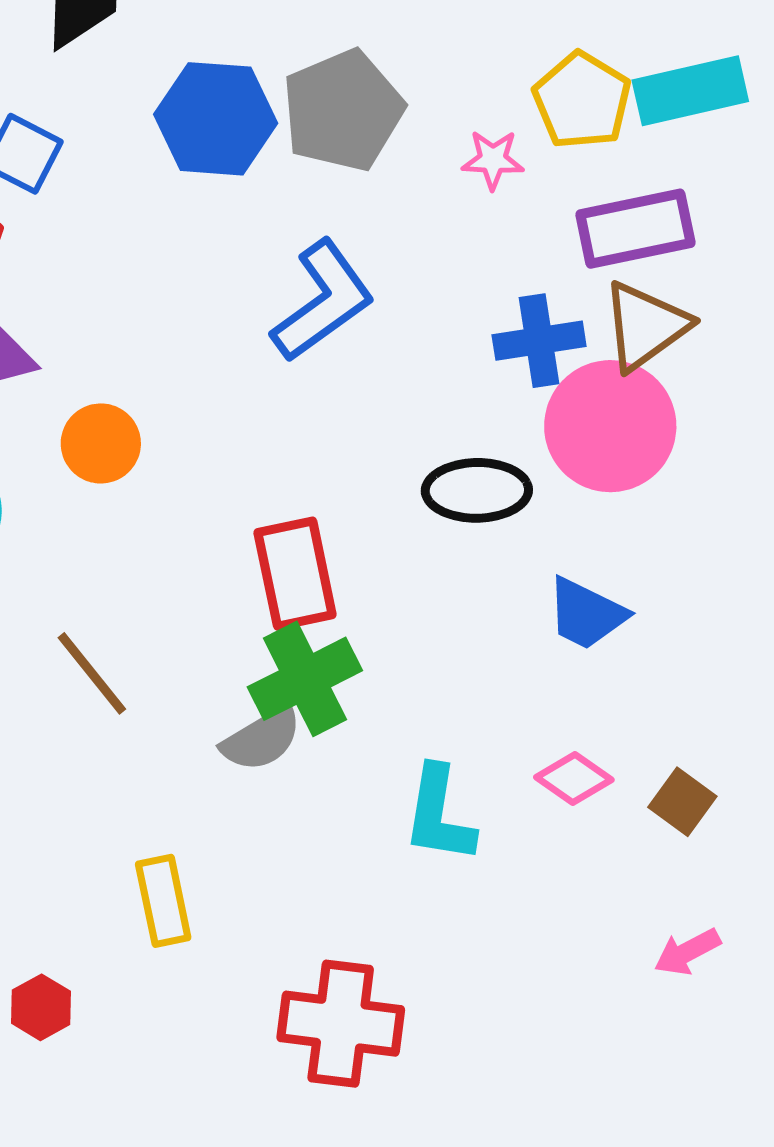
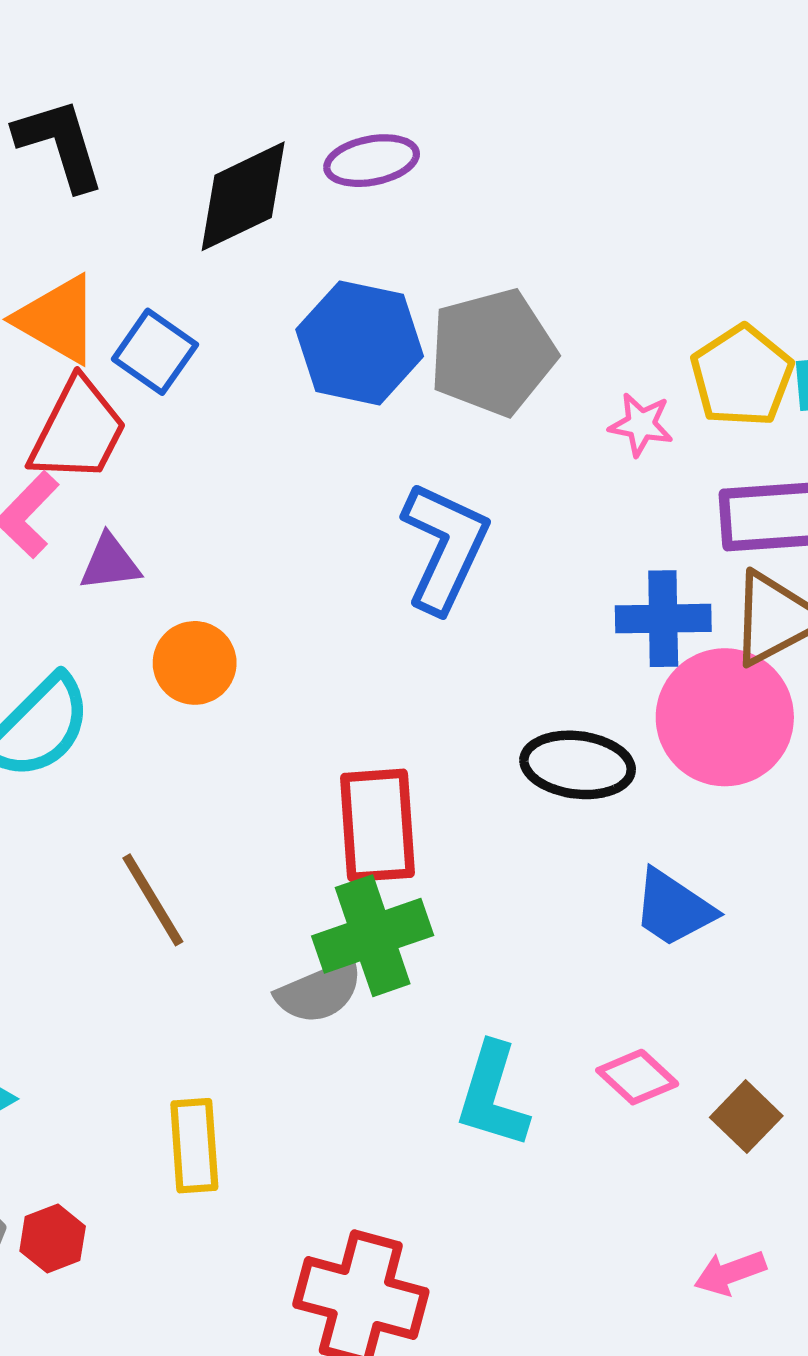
blue L-shape: (323, 301) -> (445, 547), turned -37

